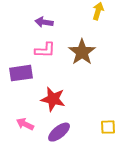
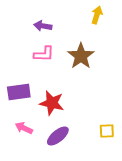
purple rectangle: (21, 73) -> (19, 92), moved

